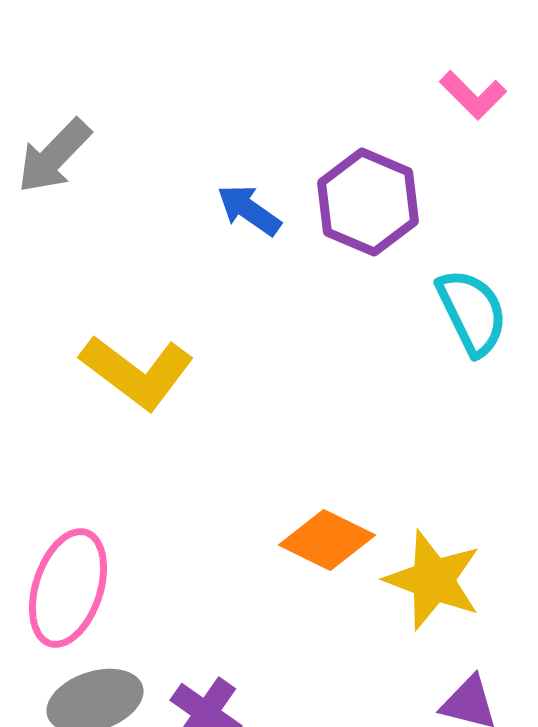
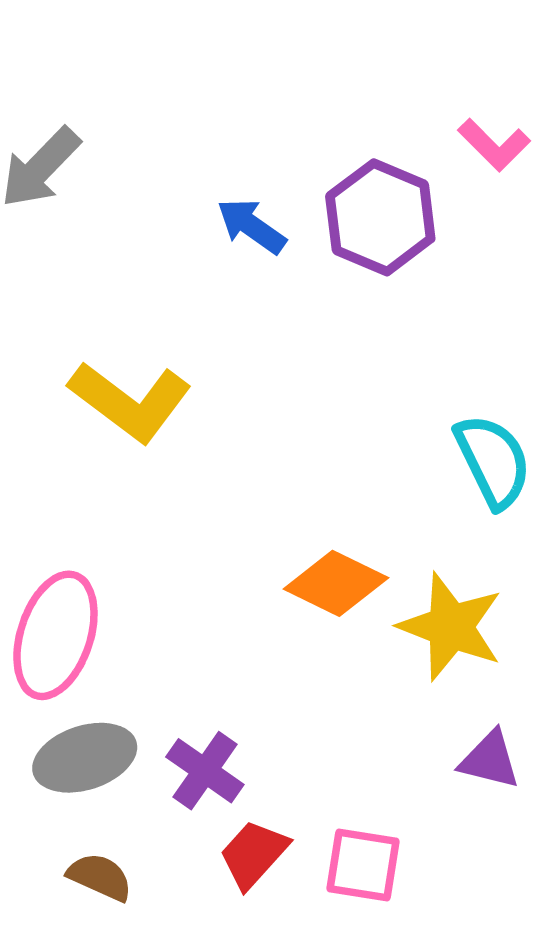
pink L-shape: (473, 95) -> (494, 145), moved
cyan semicircle: (472, 312) -> (493, 461), moved

